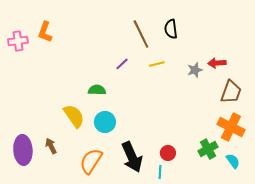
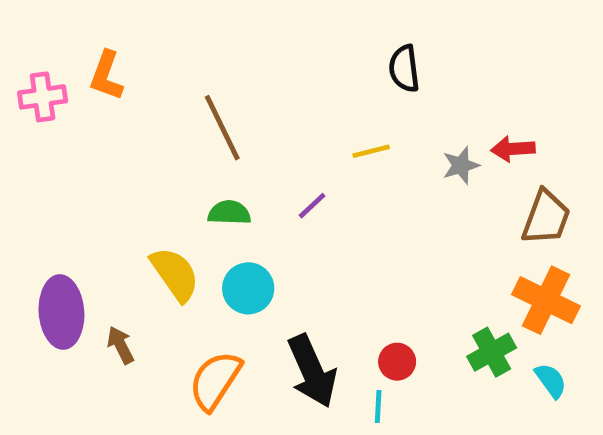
brown line: (141, 34) -> (222, 128), moved
purple line: (122, 64) -> (312, 206), moved
purple ellipse: (23, 150) -> (61, 312), moved

